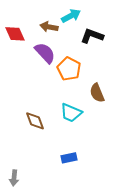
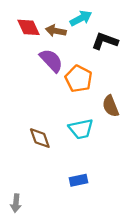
red diamond: (15, 34) -> (28, 27), moved
cyan trapezoid: (71, 113) -> (81, 129), turned -35

